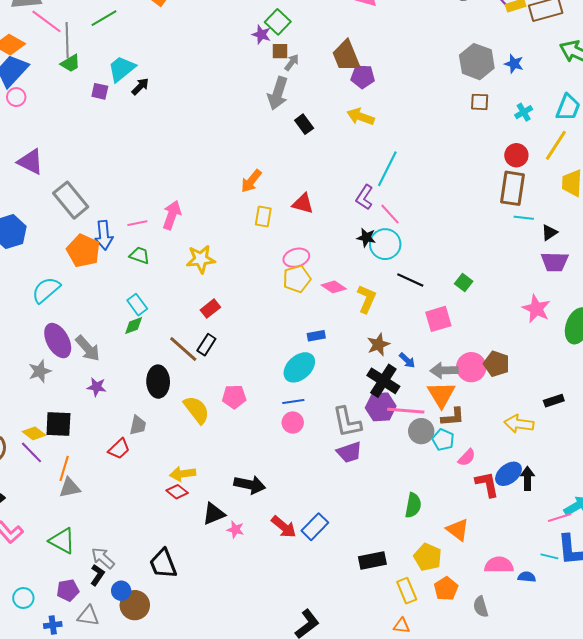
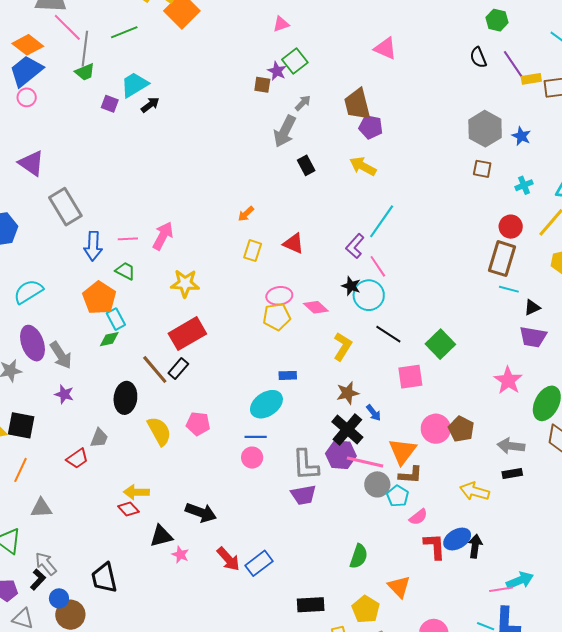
brown square: (280, 51) -> (262, 85), moved
orange arrow: (251, 181) -> (246, 214), size x0.7
orange pentagon: (83, 251) -> (99, 298), moved
green square: (464, 282) -> (440, 344), size x1.6
pink diamond: (334, 287) -> (316, 307), moved
red rectangle: (210, 309) -> (187, 334), size x1.8
gray arrow: (444, 370) -> (511, 446), moved
gray triangle: (70, 488) -> (41, 508), moved

